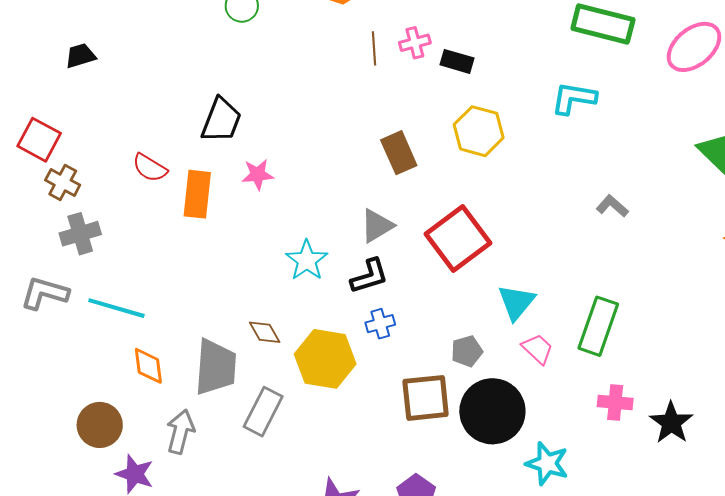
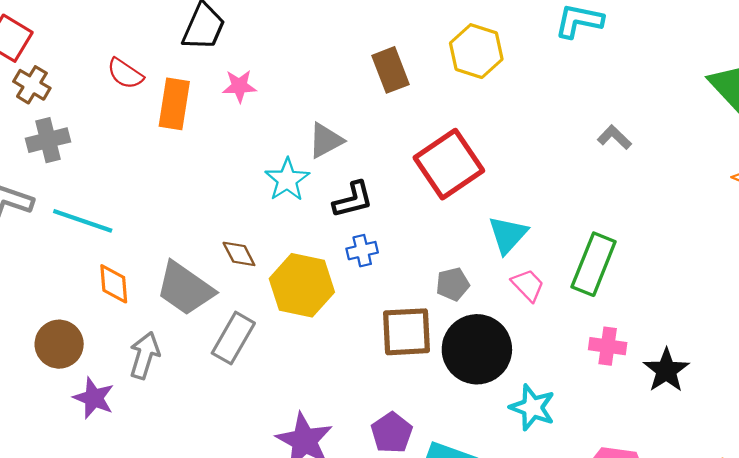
gray triangle: (377, 226) -> (326, 140), moved
gray trapezoid: (216, 367) -> (185, 289), turned 118

